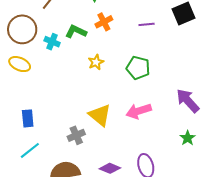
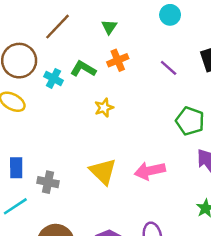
purple line: (147, 24) -> (169, 68), turned 42
green pentagon: (138, 68) -> (190, 121), moved
gray cross: (76, 135) -> (48, 182), moved, turned 30

